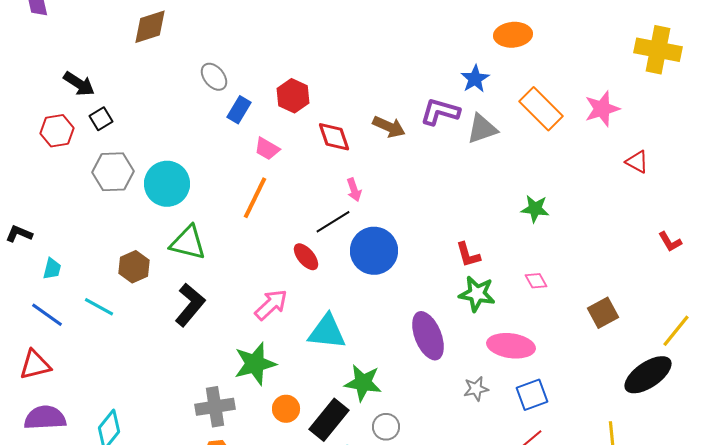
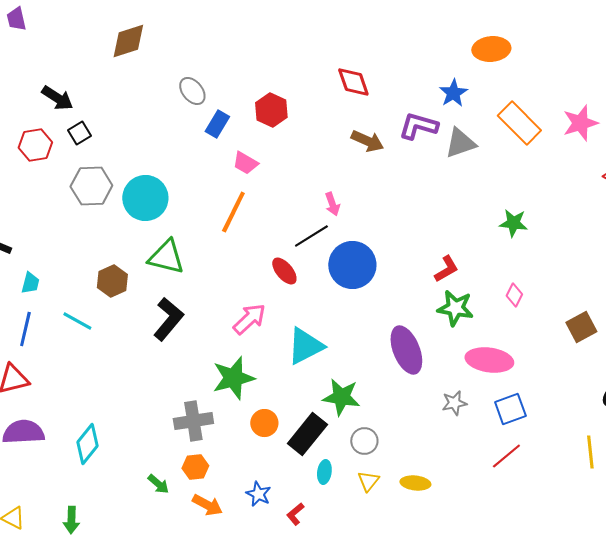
red diamond: (334, 137) -> (353, 82), moved
red L-shape: (468, 255) -> (446, 269), turned -104
pink diamond: (536, 281) -> (514, 295), turned 55
blue line: (47, 315) -> (25, 329), turned 68
cyan triangle: (327, 332) -> (305, 346), turned -33

